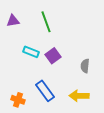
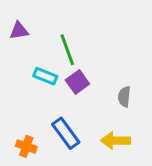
green line: (46, 22) -> (67, 50), moved

